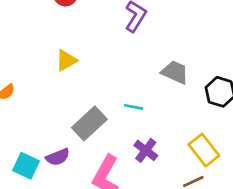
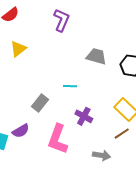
yellow triangle: (66, 60) -> (18, 49), moved
gray rectangle: (89, 123) -> (40, 103), size x0.7

